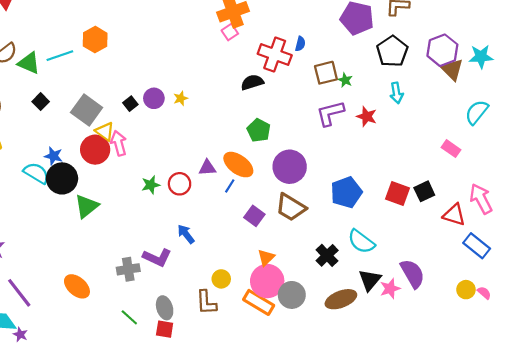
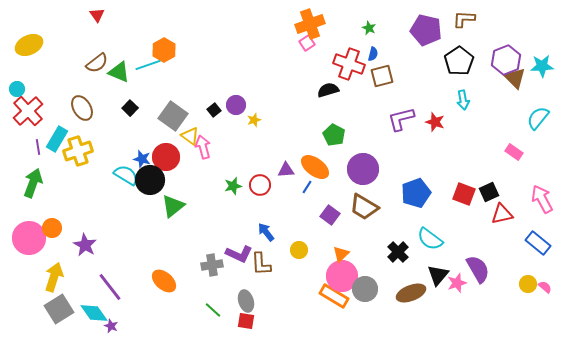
orange hexagon: (95, 40) -> (164, 50), moved
brown square: (326, 73) -> (382, 76), moved
green star: (345, 80) -> (369, 28), moved
yellow star: (181, 98) -> (254, 120), moved
red circle: (95, 150) -> (166, 157), moved
red triangle: (454, 215) -> (502, 214), moved, turned -30
yellow circle: (221, 279) -> (299, 250), moved
brown L-shape: (206, 302) -> (261, 264), moved

